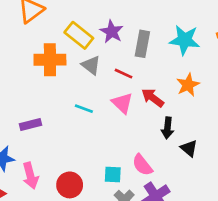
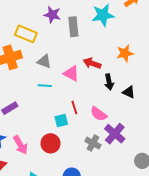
purple star: (112, 32) -> (52, 15), moved
gray triangle: (91, 65) -> (44, 61), moved
red line: (124, 74) -> (74, 107), moved, turned 64
orange star: (188, 85) -> (125, 53), moved, turned 30
cyan square: (113, 175) -> (61, 121), moved

